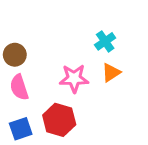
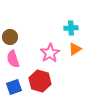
cyan cross: (105, 41) -> (71, 28), turned 32
pink star: (74, 78) -> (50, 53), turned -30

